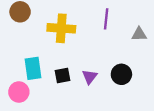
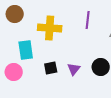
cyan rectangle: (33, 68) -> (26, 50), moved
pink circle: (19, 92) -> (14, 72), moved

